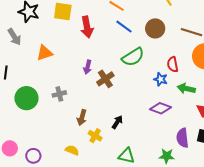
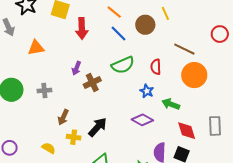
brown circle: (155, 28) -> (145, 25), moved
red semicircle: (173, 64) -> (156, 67), moved
black arrow: (117, 122) -> (98, 127), size x1.5
yellow cross: (95, 136) -> (74, 137), turned -32

